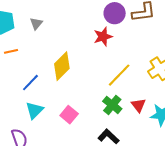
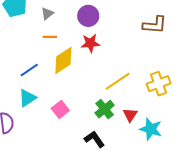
purple circle: (115, 13) -> (88, 16), moved
red star: (103, 37) -> (90, 43), moved
orange line: (11, 51) -> (50, 37), moved

